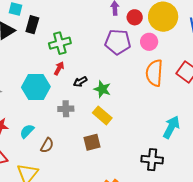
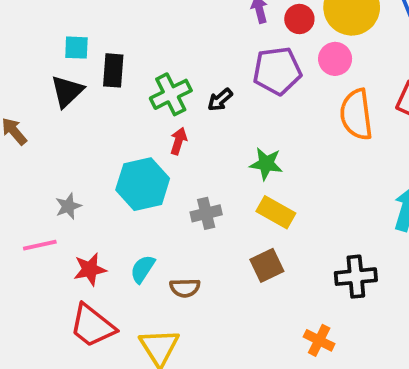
black arrow: (80, 82) -> (220, 100), moved
brown semicircle: (47, 145) -> (185, 288), turned 70
black cross: (152, 160) -> (356, 277), moved

